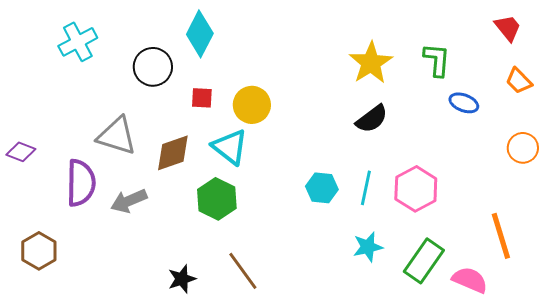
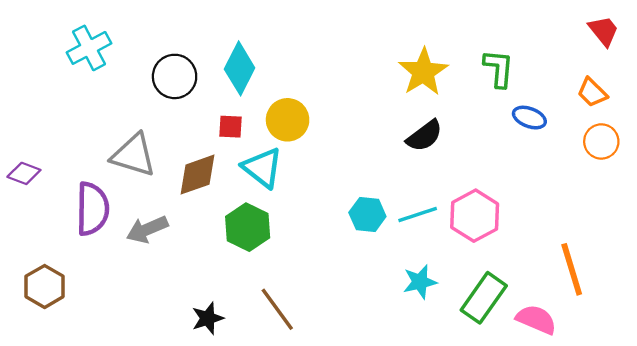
red trapezoid: (508, 28) -> (604, 31), moved
cyan diamond: (200, 34) -> (240, 68), moved
red square: (202, 98) -> (230, 127), moved
orange circle: (523, 148) -> (601, 141), moved
cyan line: (366, 188) -> (418, 215), turned 60

